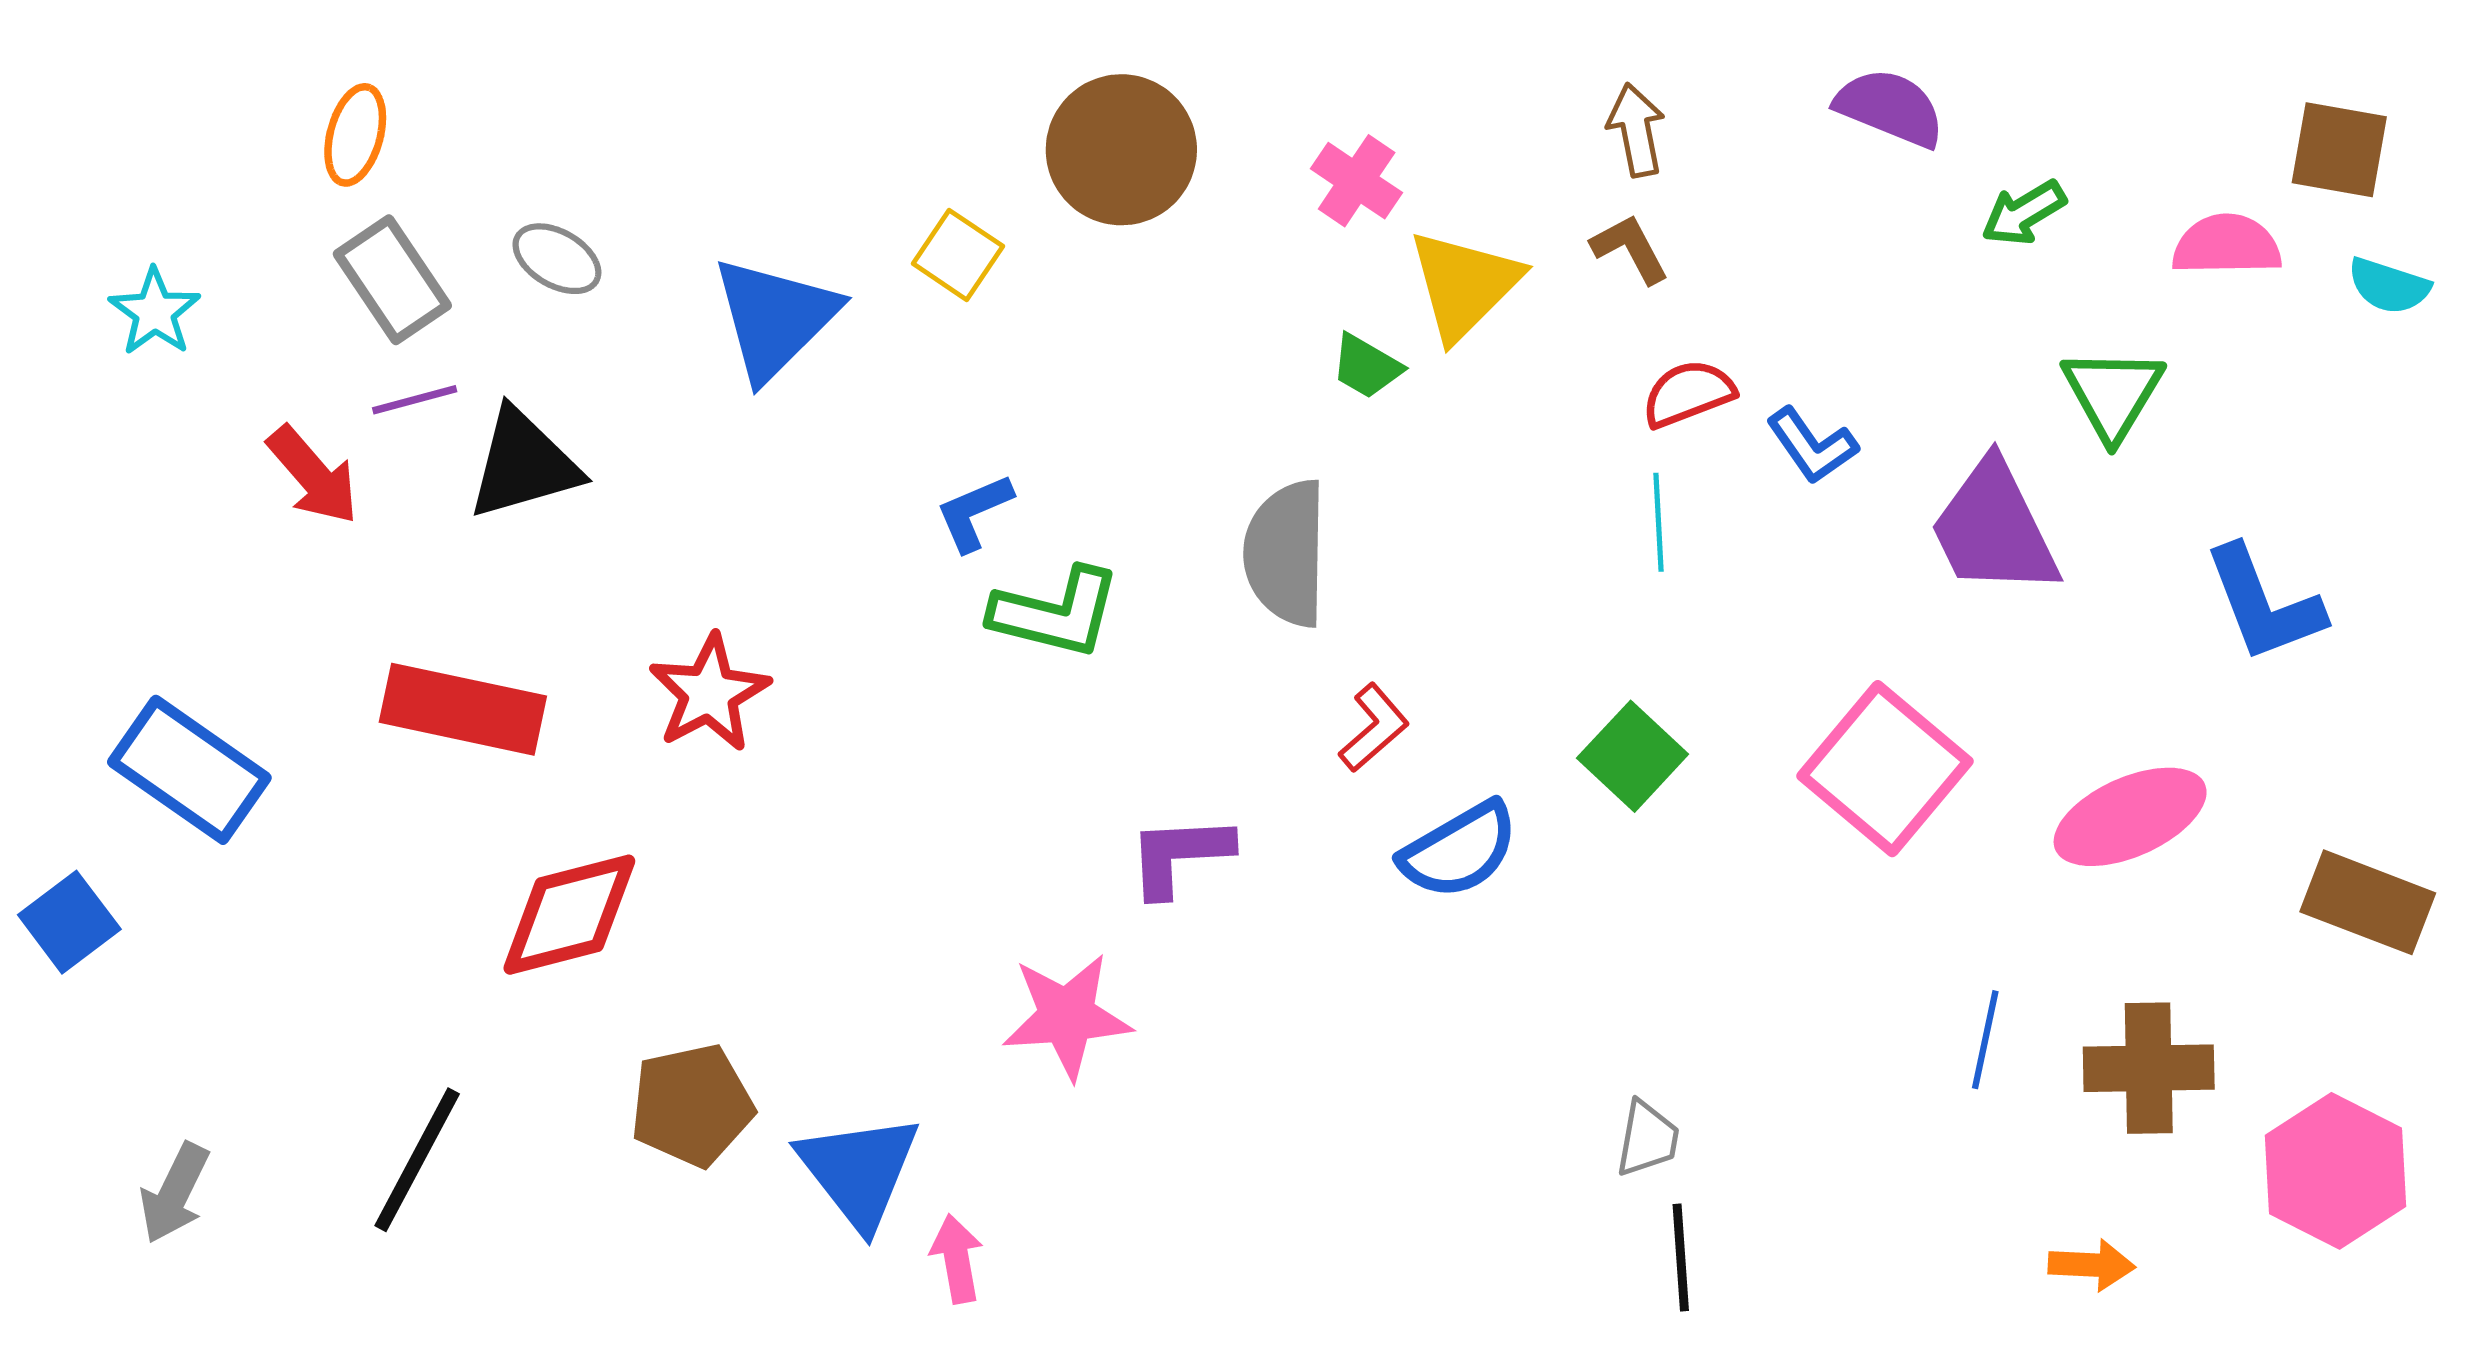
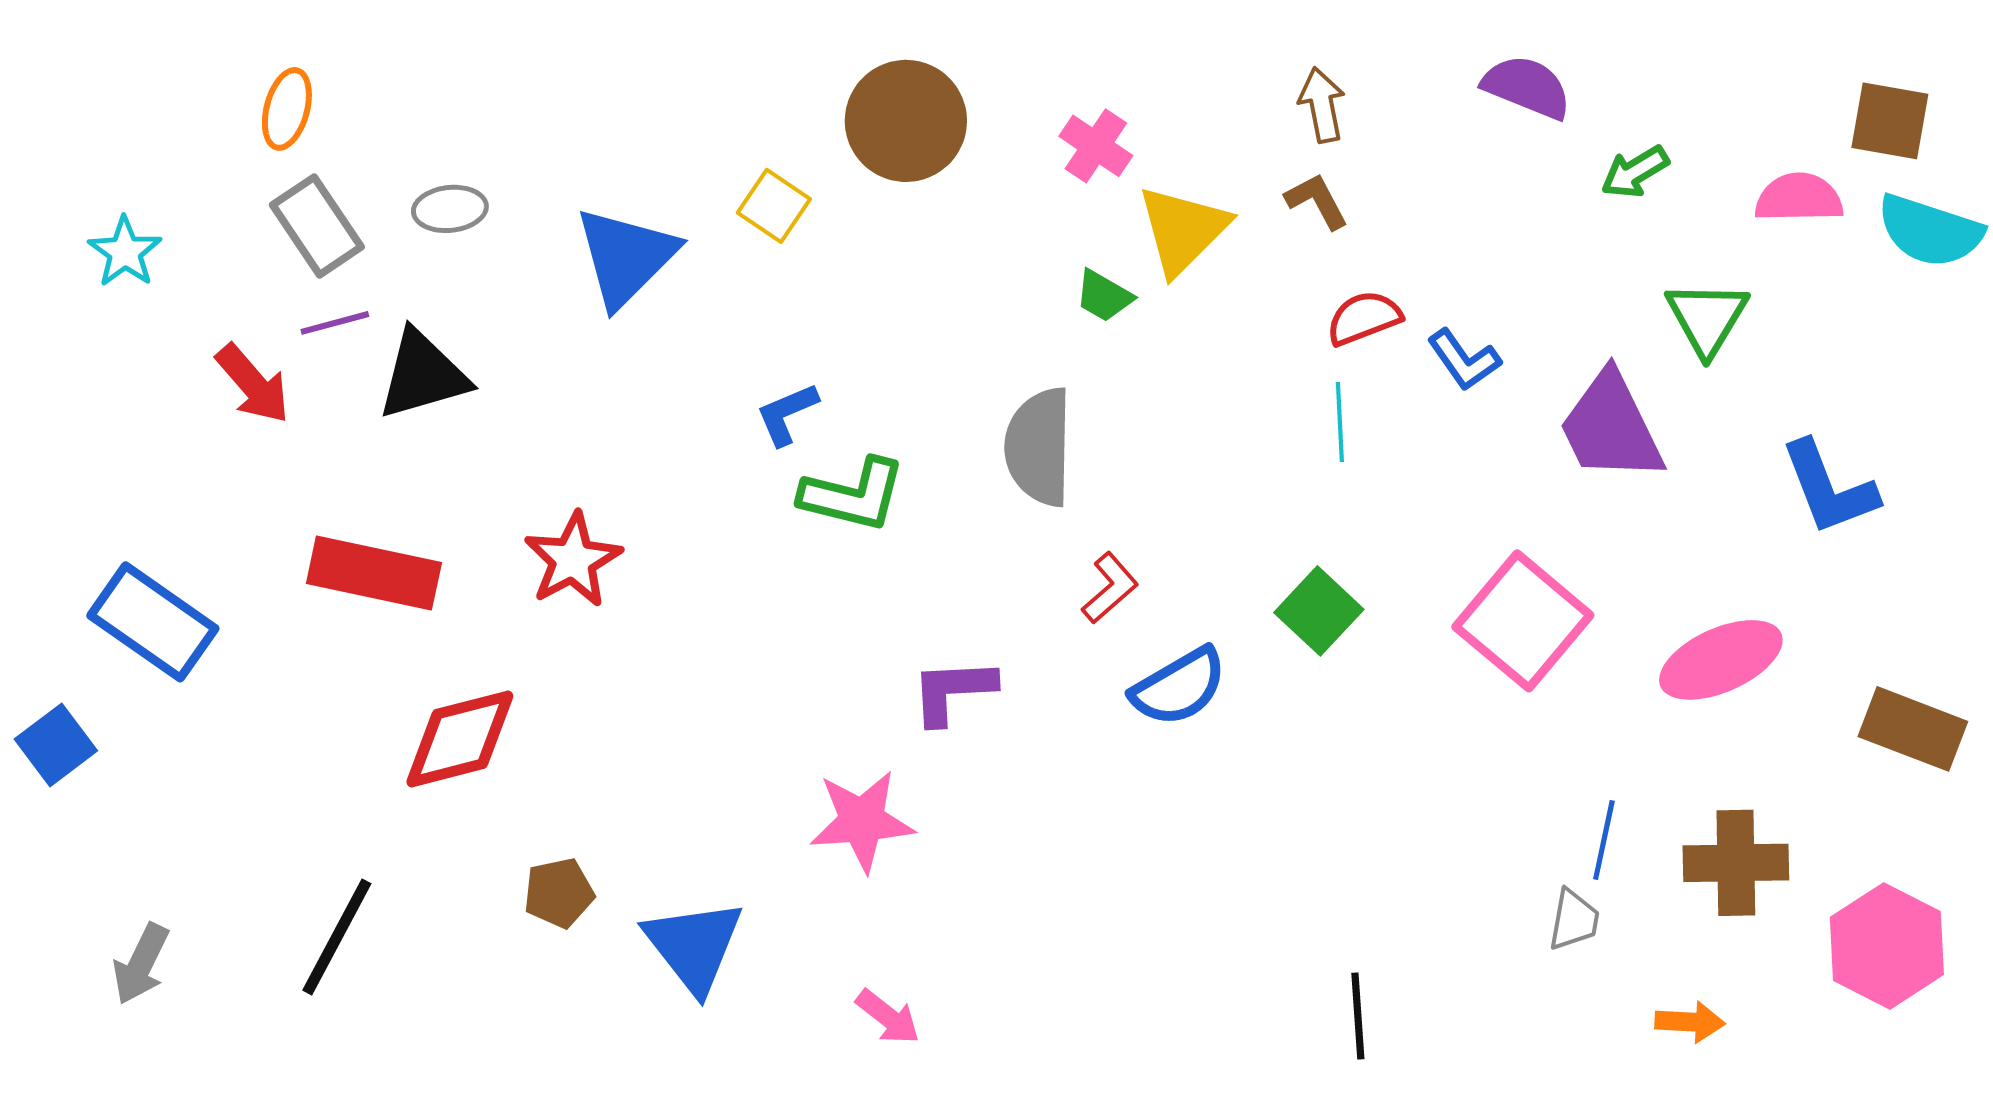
gray ellipse: (557, 259) -> (450, 209), turned -36
cyan semicircle: (2389, 286) -> (1930, 231), size x1.6
brown pentagon: (692, 1105) -> (559, 893), size x0.7
gray trapezoid: (1647, 1139) -> (1574, 920), moved
pink arrow: (957, 1259) -> (888, 1017), moved, turned 138

